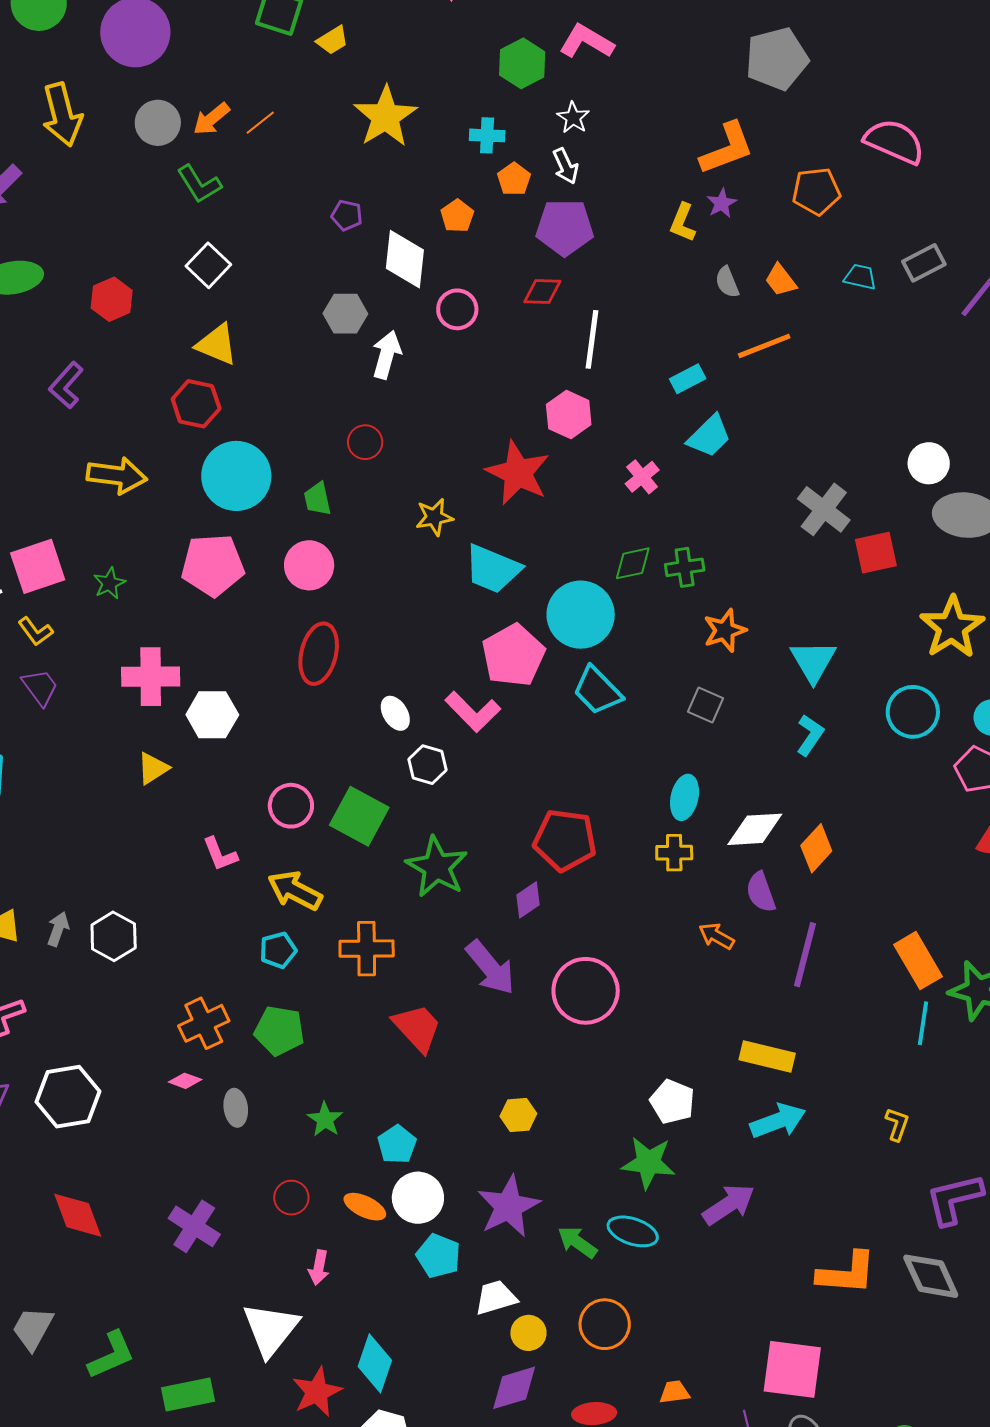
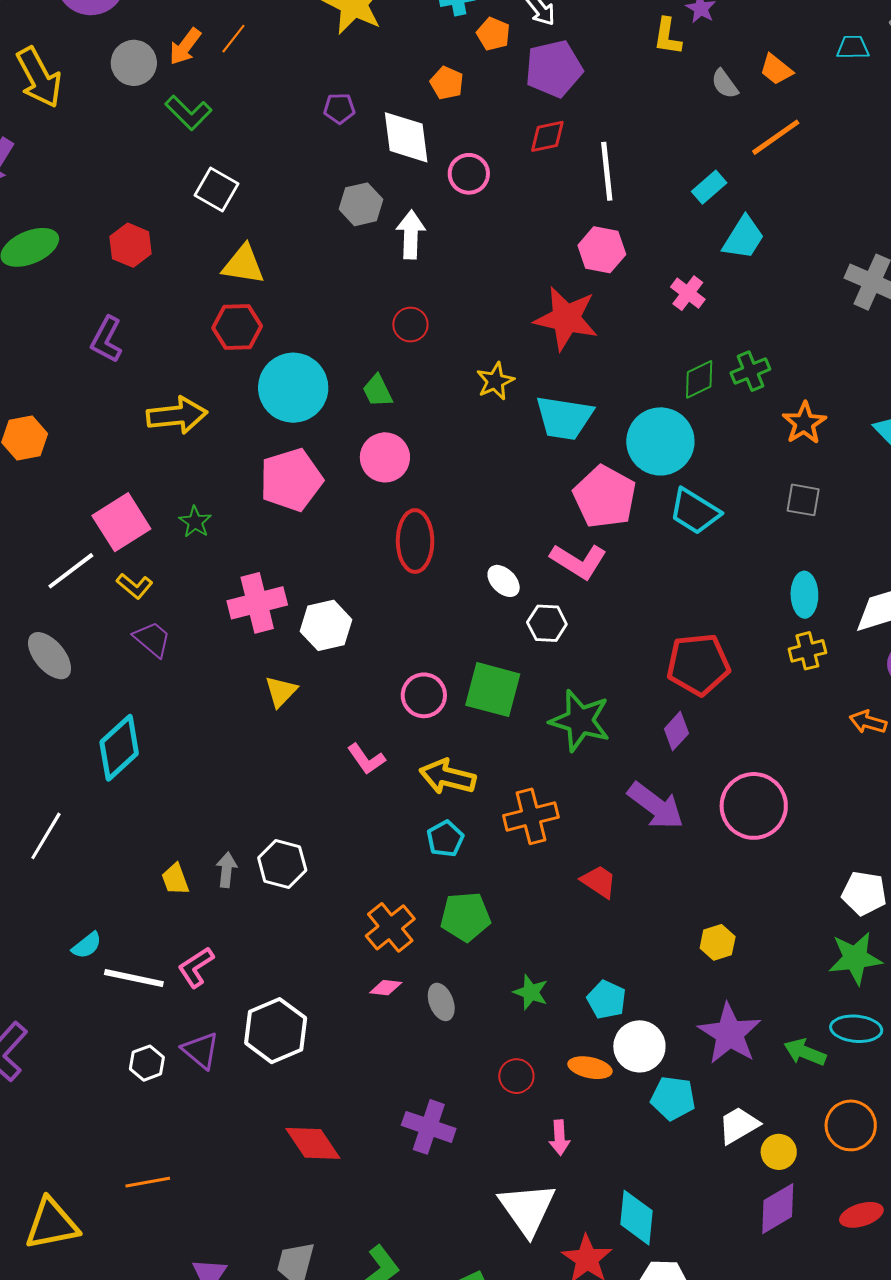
red trapezoid: (417, 1028) -> (599, 882), size x0.7

